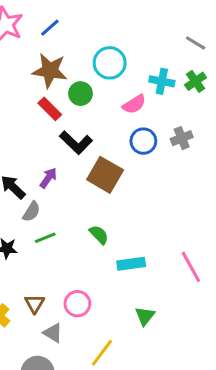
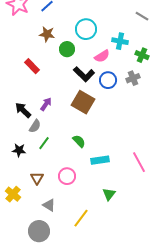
brown star: (50, 71) -> (47, 34), size x0.7
green cross: (196, 81) -> (142, 55), moved, turned -32
red rectangle: (50, 109) -> (32, 66), moved
black L-shape: (76, 143) -> (84, 74), moved
green line: (45, 238) -> (44, 143), turned -32
brown triangle: (34, 304) -> (37, 178), moved
pink circle: (77, 304) -> (67, 176), moved

